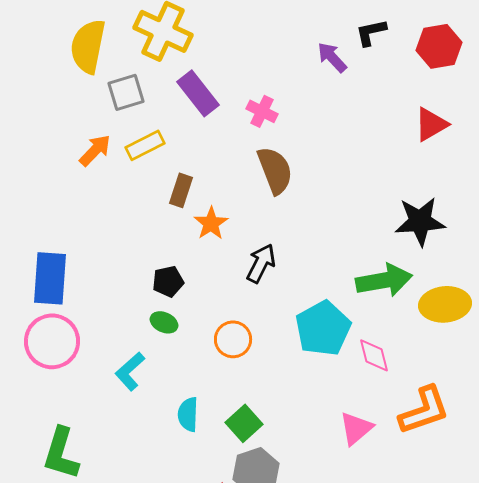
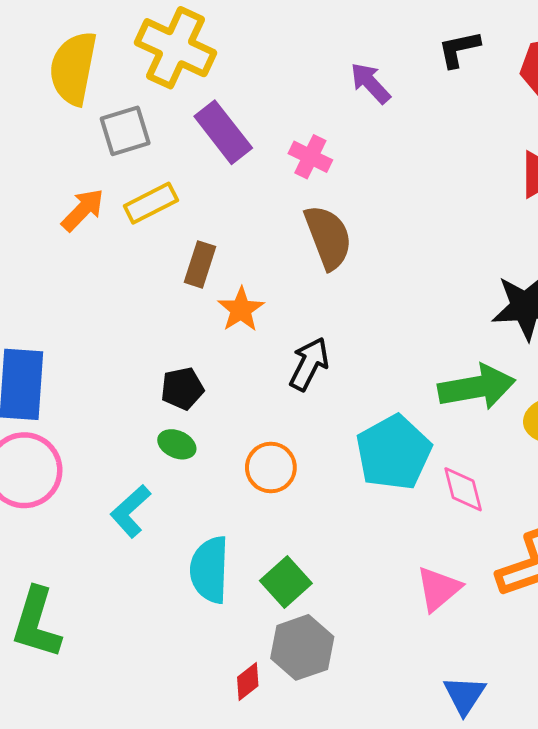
purple arrow: (332, 57) -> (370, 83), moved
cyan semicircle: (188, 414) -> (210, 570), size x1.4

